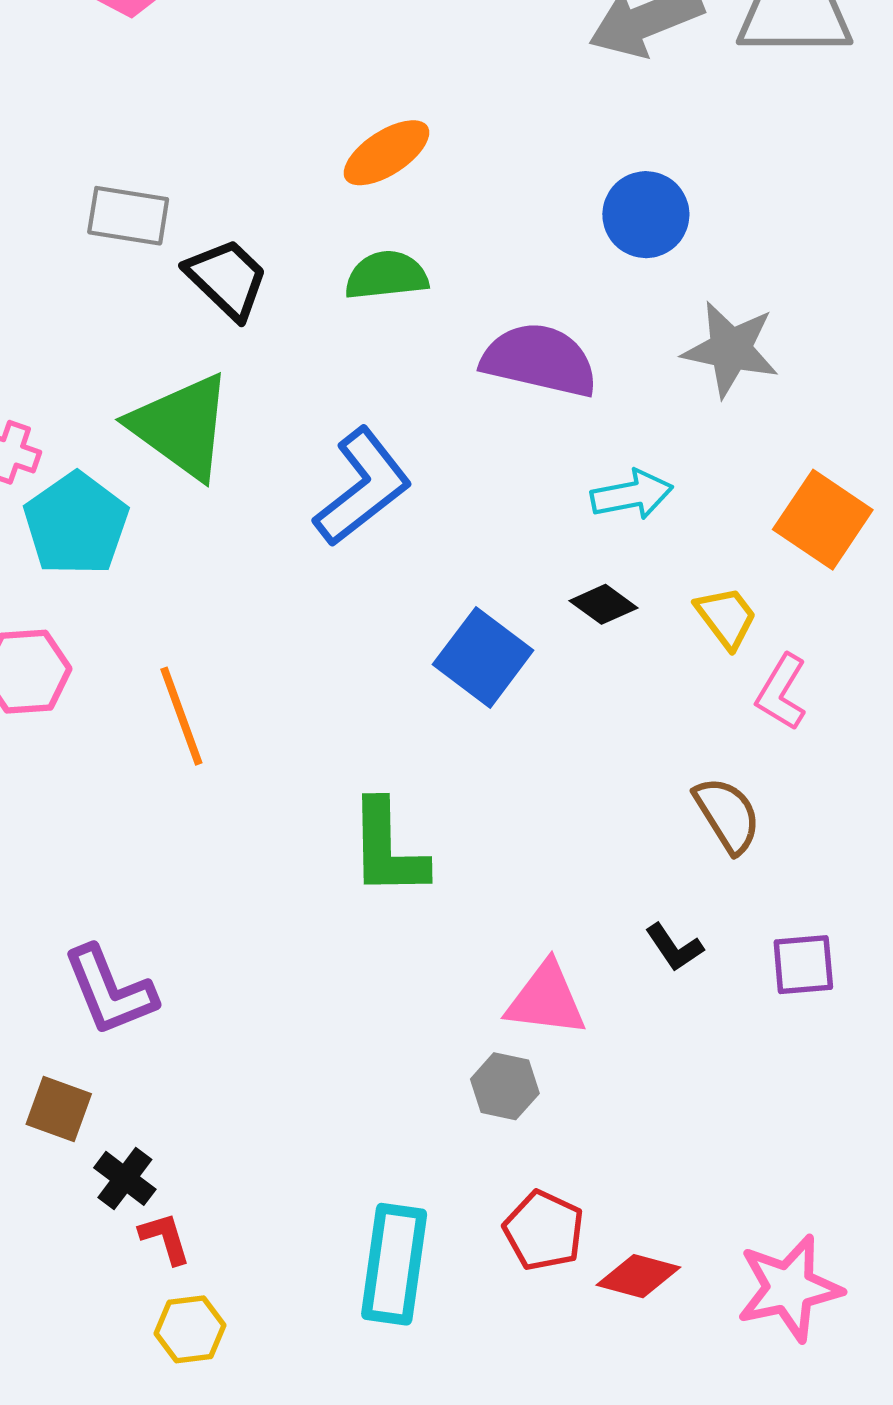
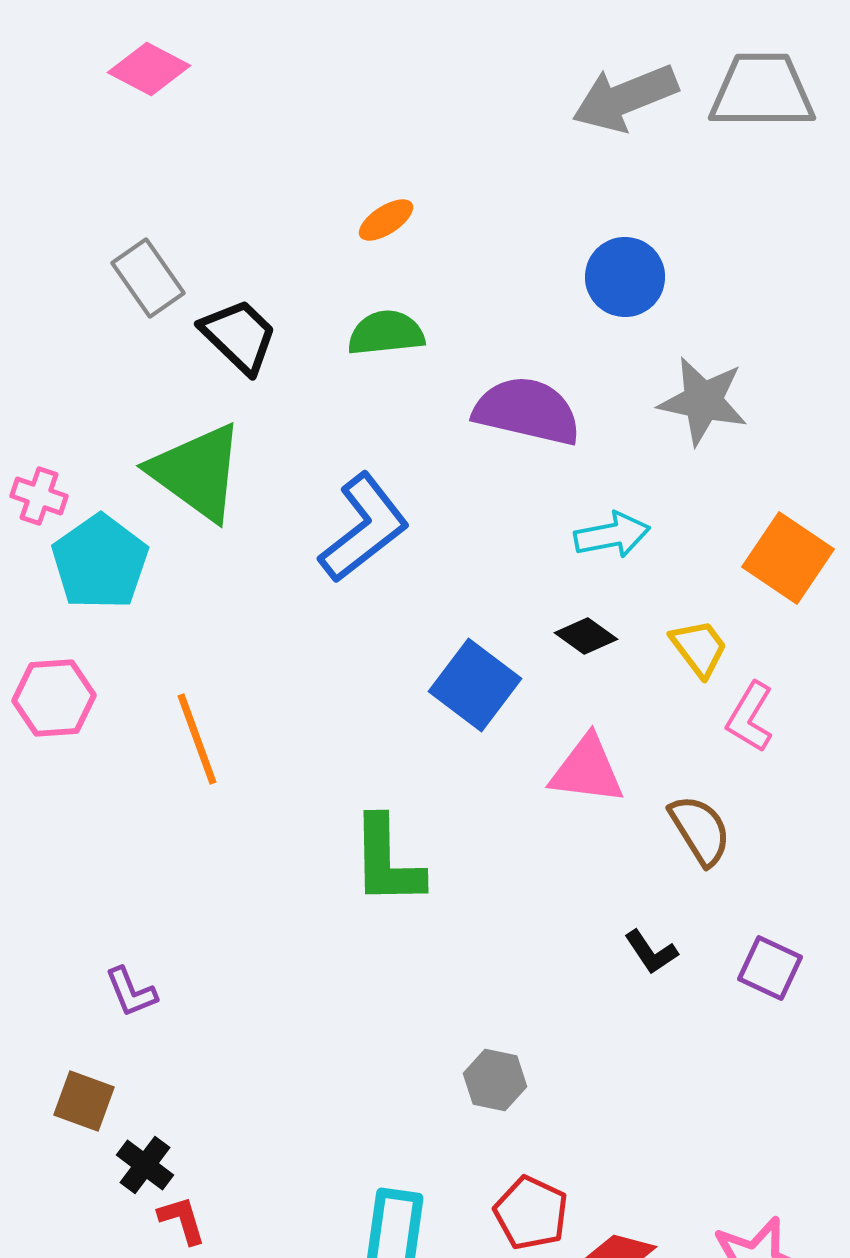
orange ellipse: (386, 153) -> (386, 220), size x0.7
gray rectangle: (128, 216) -> (148, 278), turned 46
purple square: (803, 965) -> (770, 968), turned 30
purple L-shape: (110, 991) -> (131, 992), size x0.6
pink triangle: (546, 999) -> (587, 770), moved

